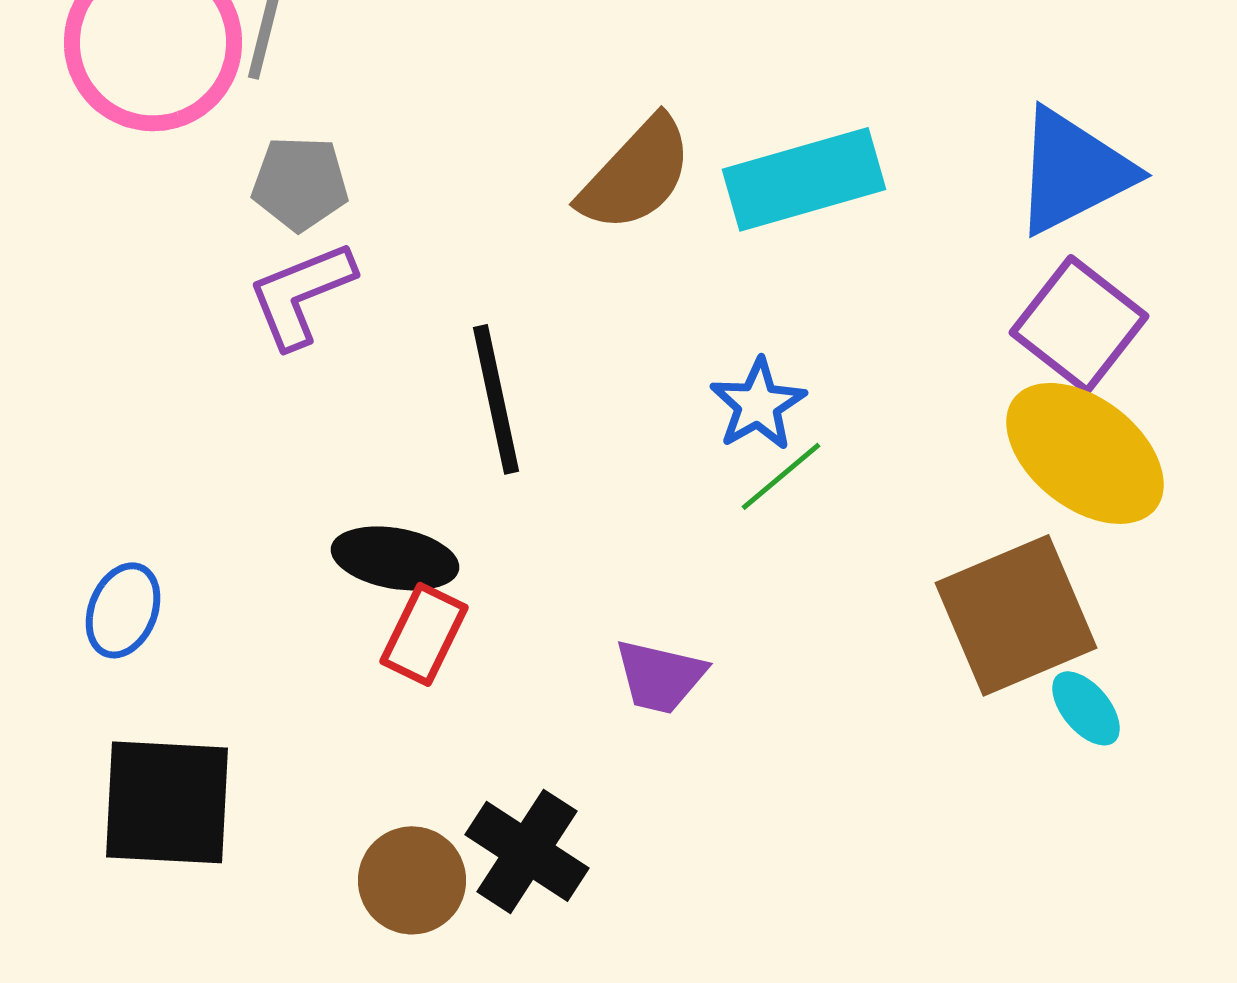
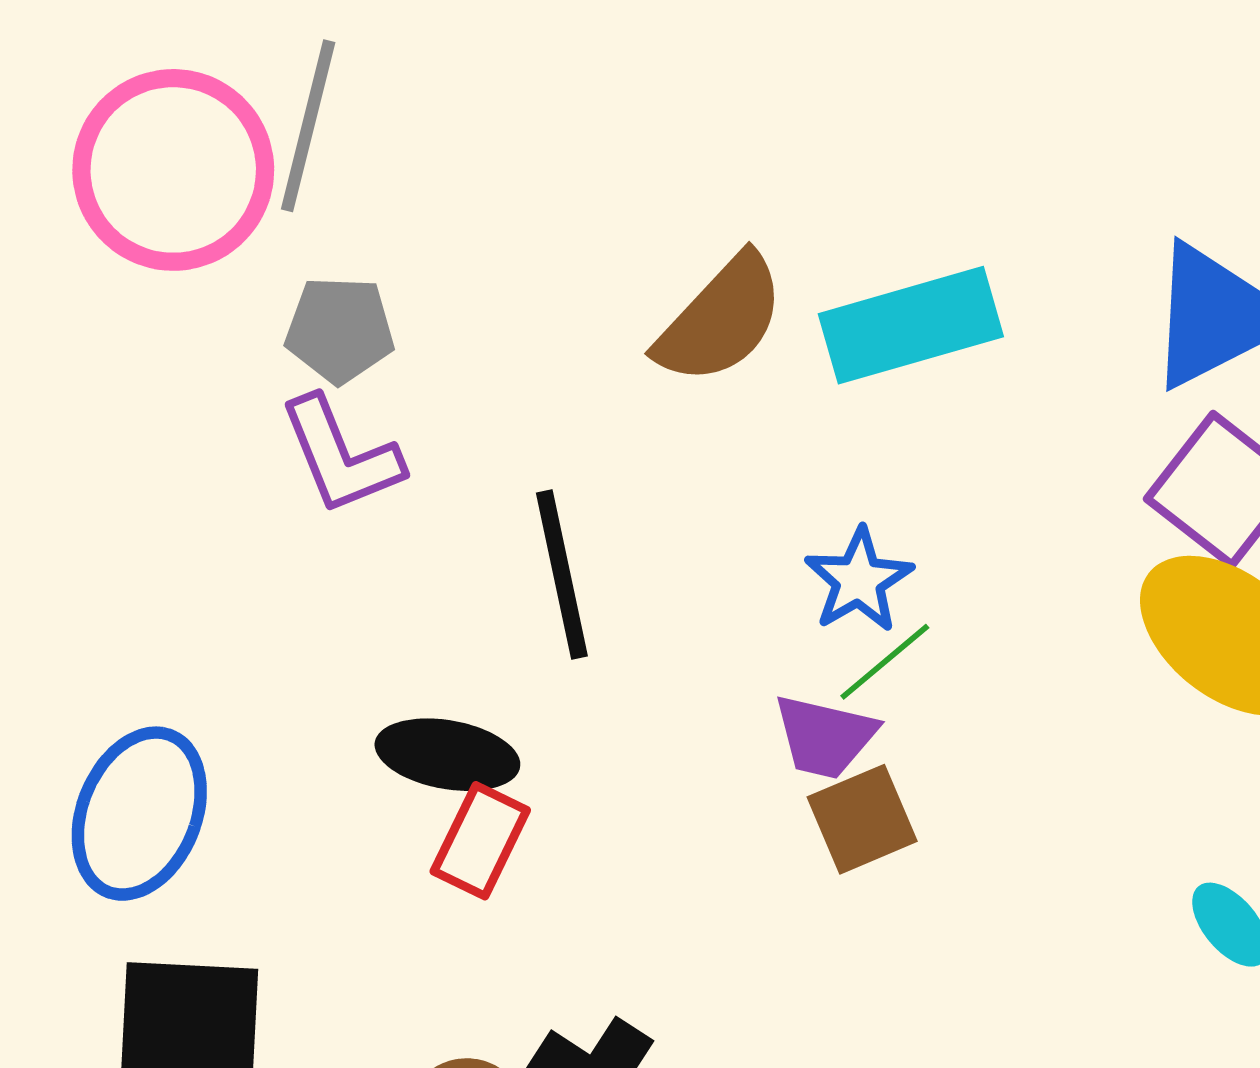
purple L-shape: (301, 294) -> (341, 456), turned -90
blue ellipse: (123, 610) -> (139, 814), size x1.6
brown square: (1016, 615) -> (862, 819), moved, size x0.6
purple trapezoid: (660, 676) -> (825, 737), moved

